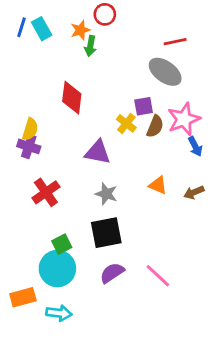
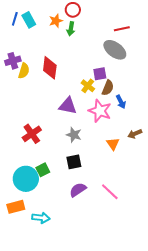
green arrow: (90, 46) -> (71, 29), moved
pink star: (184, 119) -> (100, 111), moved, turned -30
yellow semicircle: (30, 129) -> (24, 71), moved
purple cross: (29, 146) -> (13, 61), moved, turned -35
blue arrow: (195, 146) -> (121, 102), moved
orange triangle: (158, 185) -> (113, 144), moved, turned 32
black square: (106, 233) -> (74, 162), size x0.7
cyan circle: (57, 269) -> (26, 179), moved

